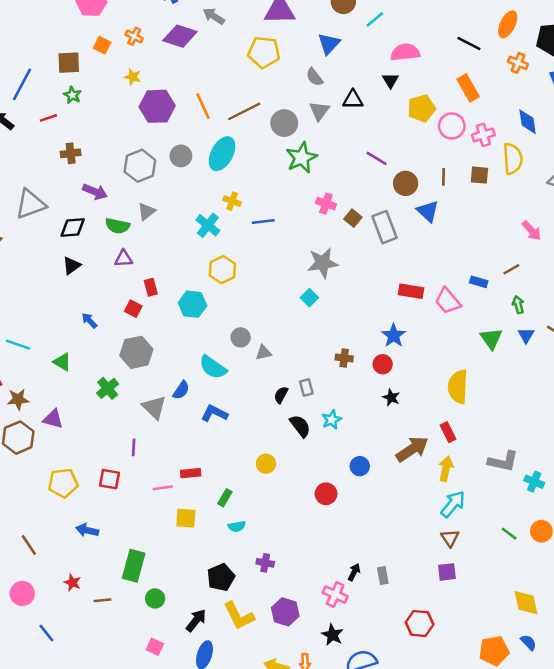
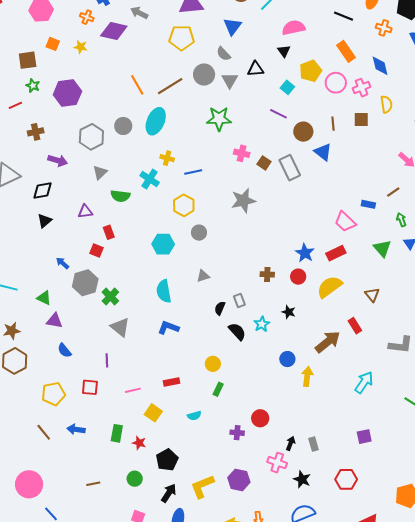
orange cross: (134, 36) -> (87, 17), moved
yellow star: (133, 77) -> (81, 47), moved
purple hexagon: (157, 106) -> (67, 93), moved
blue diamond: (528, 122) -> (380, 66), moved
gray circle: (284, 123) -> (204, 75), moved
green star: (302, 158) -> (219, 119), turned 30
yellow semicircle: (513, 159) -> (386, 104), size x0.7
green semicircle: (117, 226) -> (120, 196), moved
yellow hexagon: (222, 270) -> (184, 205), moved
red rectangle: (411, 291) -> (336, 253), moved, turned -30
cyan square: (309, 298) -> (287, 87), moved
cyan hexagon: (193, 304) -> (163, 244), moved
gray circle: (241, 337) -> (199, 233), moved
gray hexagon: (136, 352) -> (85, 283), moved
cyan semicircle: (213, 367) -> (164, 291), turned 50
yellow semicircle: (458, 387) -> (330, 287), moved, turned 56
green cross: (108, 388) -> (110, 297), moved
blue semicircle: (181, 390) -> (64, 350), moved, turned 112
black star: (391, 397) -> (289, 312), moved
purple triangle: (53, 419) -> (54, 321), moved
yellow arrow: (446, 469) -> (307, 376), moved
red rectangle: (191, 473) -> (172, 382), moved
red circle: (326, 494) -> (260, 418), moved
green rectangle: (225, 498) -> (218, 389), moved
yellow square: (186, 518) -> (153, 413), turned 36
brown triangle: (450, 538) -> (372, 295), moved
brown line: (29, 545) -> (44, 432), moved
purple cross: (265, 563) -> (237, 433), moved
green rectangle: (134, 566) -> (117, 433), moved, size x0.7
black pentagon: (221, 577) -> (167, 460), moved
red star: (72, 583) -> (139, 443), moved
pink circle: (22, 593) -> (29, 484), size x1.4
yellow L-shape: (239, 616) -> (202, 486), turned 100
black star: (332, 635) -> (302, 479), moved

